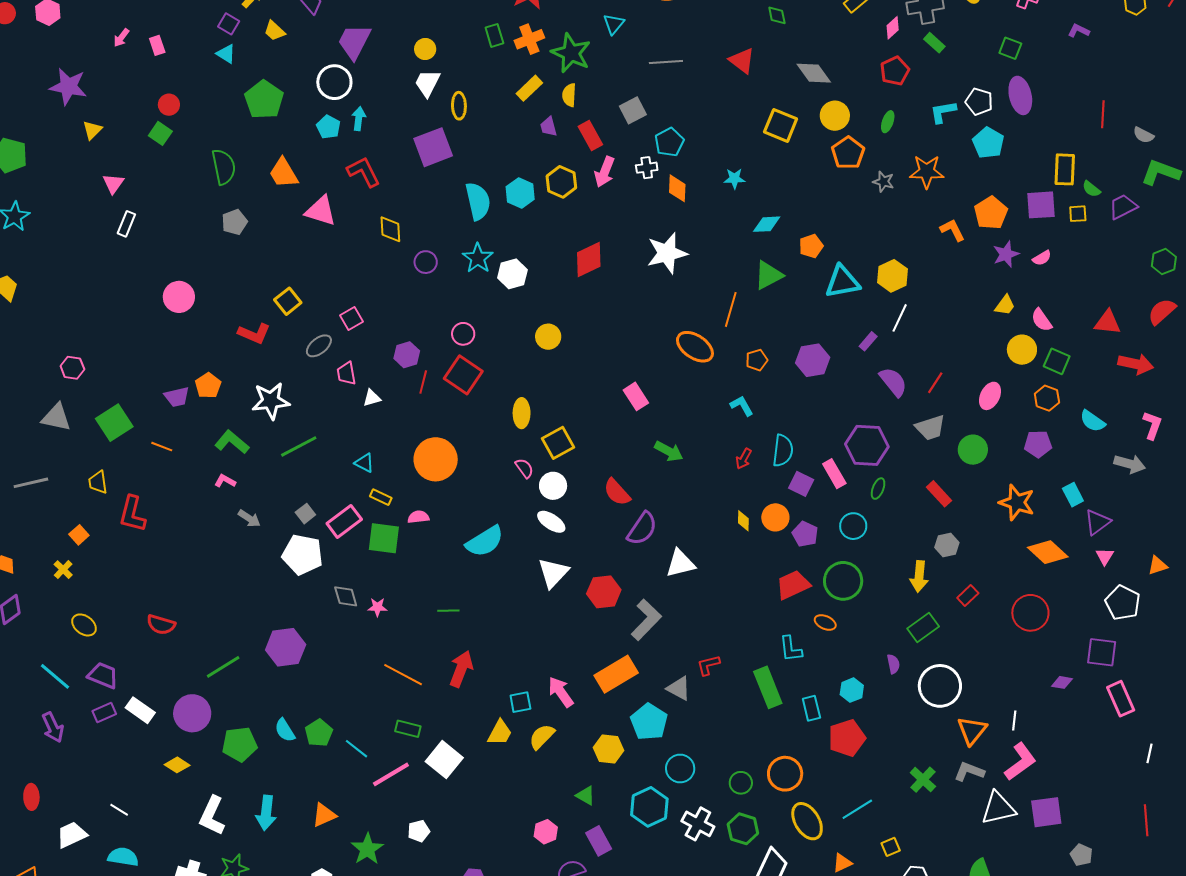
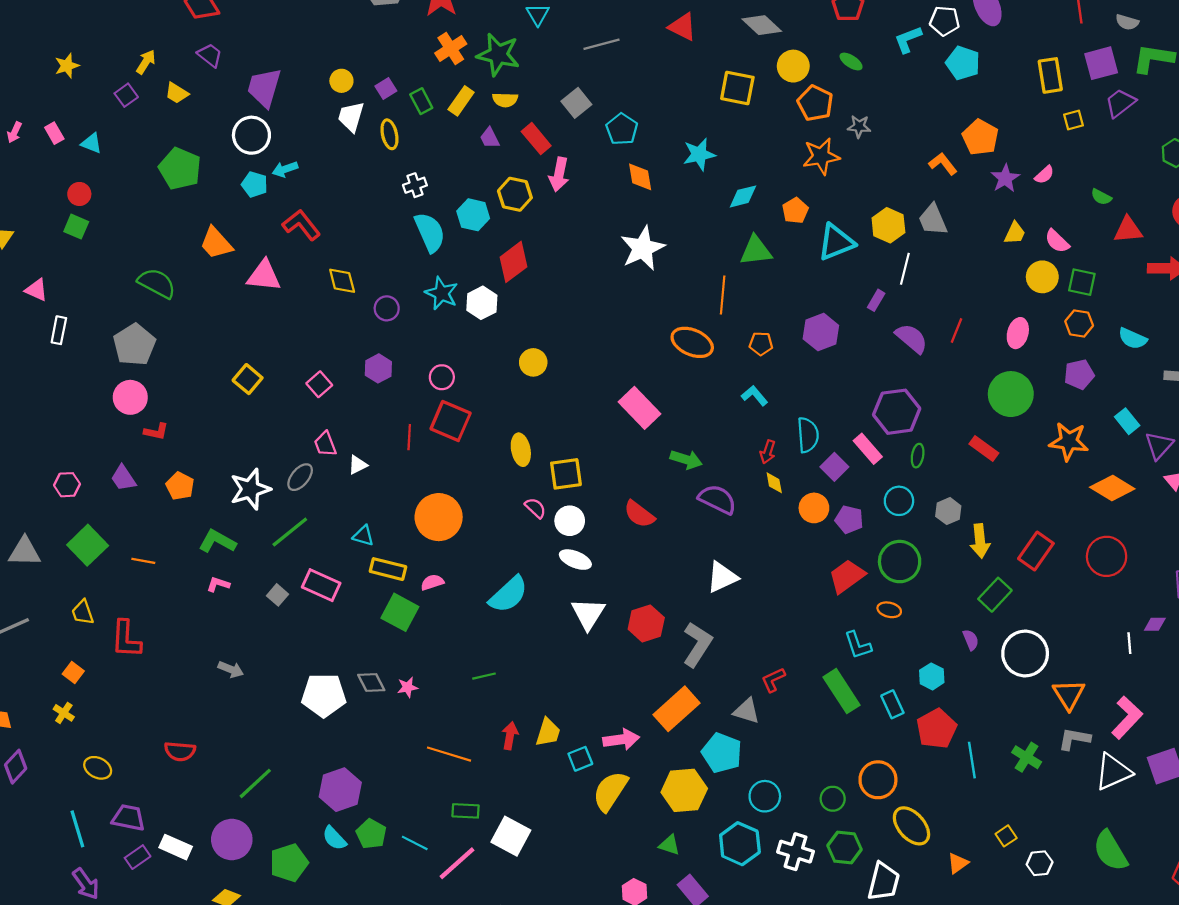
purple square: (229, 24) -> (126, 95), turned 35
green rectangle: (494, 35) -> (421, 101), moved
cyan triangle: (226, 54) -> (91, 143), moved
yellow semicircle: (569, 95) -> (505, 100), turned -80
cyan arrow: (359, 119) -> (285, 169), turned -105
green ellipse: (888, 122) -> (851, 62), turned -65
purple square: (433, 147) -> (386, 89), moved, size x0.5
green semicircle: (224, 167) -> (157, 283), moved, turned -39
white cross: (647, 168) -> (415, 185), moved
orange star: (927, 172) -> (821, 156), moved
cyan star: (734, 179) -> (699, 154), size x1.4
pink triangle: (113, 183) -> (36, 290), turned -30
green semicircle: (1091, 189) -> (1101, 197), moved
purple square: (1041, 205) -> (1101, 63), moved
gray pentagon: (234, 222) -> (134, 345), moved, size x1.5
red diamond: (589, 259) -> (513, 262), moved
green triangle: (768, 275) -> (756, 251), turned 32
red L-shape: (254, 333) -> (156, 432), moved, size x0.7
gray ellipse: (319, 346) -> (300, 477), moved
purple hexagon: (407, 355) -> (378, 368), moved
orange pentagon: (757, 360) -> (761, 344), turned 30
pink hexagon: (72, 368) -> (67, 485), moved
pink rectangle: (636, 396) -> (640, 408), size x1.4
purple trapezoid: (177, 397) -> (123, 478), moved, turned 80
gray trapezoid: (930, 428) -> (933, 220), moved, turned 96
yellow square: (558, 443) -> (566, 474), turned 32
green circle: (973, 450) -> (1011, 394), size x1.4
purple square: (801, 484) -> (834, 467), turned 30
yellow rectangle: (381, 497) -> (388, 569), size x1.5
gray square: (305, 514) -> (278, 595), moved
gray arrow: (249, 518) -> (231, 669), moved
pink rectangle: (344, 521) -> (321, 585), moved, turned 72
yellow diamond: (743, 521) -> (774, 483), moved
purple semicircle: (642, 529) -> (717, 499), moved, turned -87
green square: (384, 538) -> (400, 612), turned 32
gray hexagon: (947, 545) -> (948, 511), moved
white pentagon: (303, 555) -> (324, 695), moved
red rectangle: (968, 595) -> (1036, 551), size x1.6
purple hexagon: (286, 647) -> (340, 790), moved
red arrow: (461, 669) -> (510, 736), size x0.7
cyan line: (55, 676) -> (77, 829), turned 44
pink arrow: (561, 692) -> (621, 739), turned 128
white line: (1014, 720) -> (1129, 643), moved
yellow trapezoid: (500, 733) -> (548, 732), moved
yellow semicircle: (542, 737) -> (610, 791), size x1.4
yellow hexagon: (609, 749) -> (684, 790), size x1.4
cyan line: (857, 809) -> (972, 760), moved, turned -56

